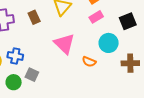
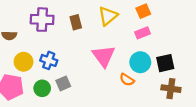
black square: (128, 21) -> (165, 63), moved
cyan circle: (109, 43) -> (140, 62), moved
gray square: (32, 75) -> (63, 83), turned 32

